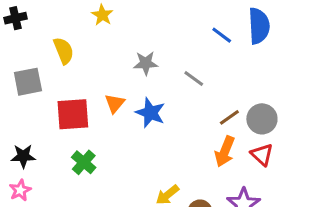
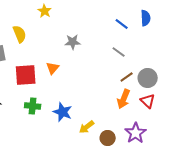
blue semicircle: (259, 26) -> (146, 18), size x0.7
gray line: (194, 79) -> (119, 52), moved
blue star: (150, 113) -> (63, 112), moved
green cross: (84, 162) -> (33, 106), turned -35

